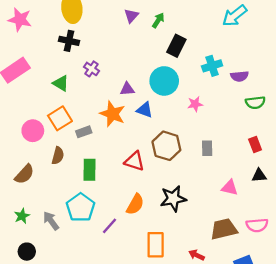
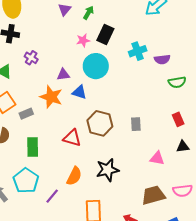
pink star: (195, 104) -> (83, 40), moved

